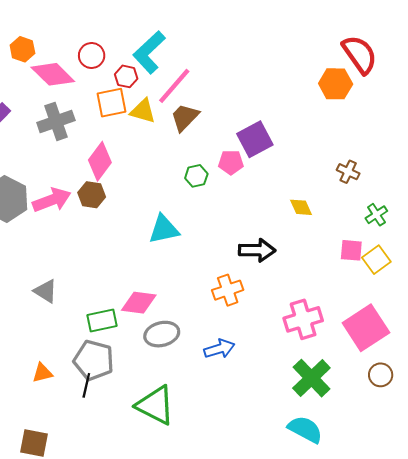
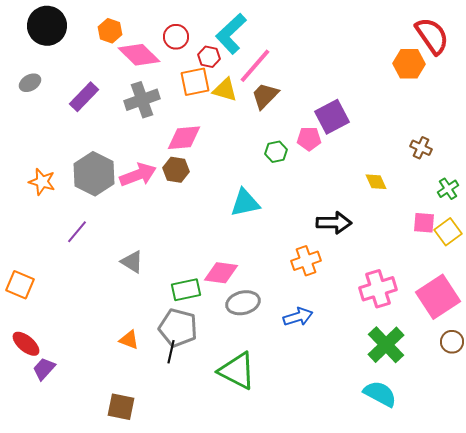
pink diamond: (100, 161) -> (184, 138), turned 48
orange triangle: (42, 373) -> (129, 340), turned 35

